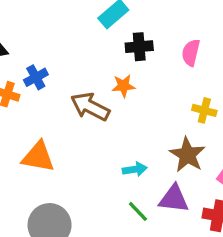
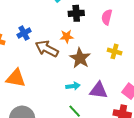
blue cross: (36, 77) -> (24, 33), moved
brown star: (187, 155) -> (80, 58), moved
purple triangle: (174, 199) -> (99, 90), moved

